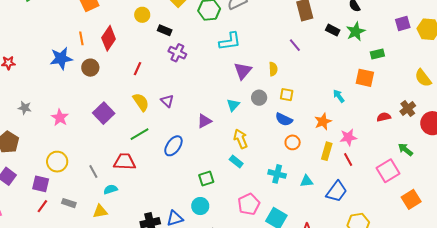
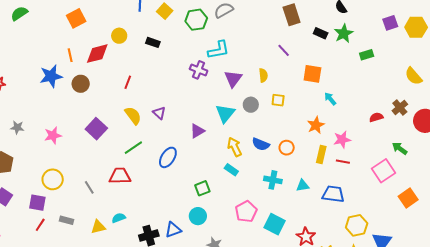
yellow circle: (142, 15) -> (119, 36), moved
red diamond: (109, 38) -> (97, 54), turned 45
purple cross: (177, 53) -> (199, 70), moved
orange square: (365, 78) -> (312, 74), moved
cyan triangle: (233, 105) -> (225, 113), size x1.5
pink star: (60, 118) -> (53, 135), turned 30
blue semicircle: (284, 119) -> (261, 144), moved
red line: (348, 159) -> (343, 162), turned -48
cyan semicircle: (110, 189) -> (119, 218), moved
blue trapezoid: (337, 191) -> (333, 194), turned -115

